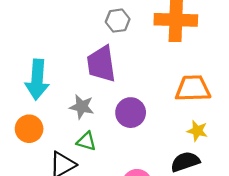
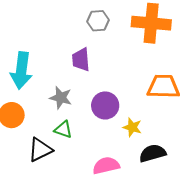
purple trapezoid: (101, 64) -> (81, 60), size x0.7
yellow star: (197, 131) -> (132, 127), moved

